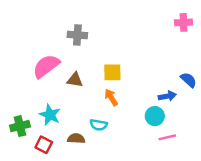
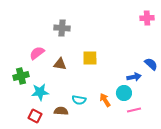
pink semicircle: (46, 66) -> (37, 53), size x0.7
orange arrow: (111, 97) -> (105, 100), moved
cyan star: (50, 115) -> (40, 92), turned -30
green cross: (20, 126) -> (21, 76), moved

